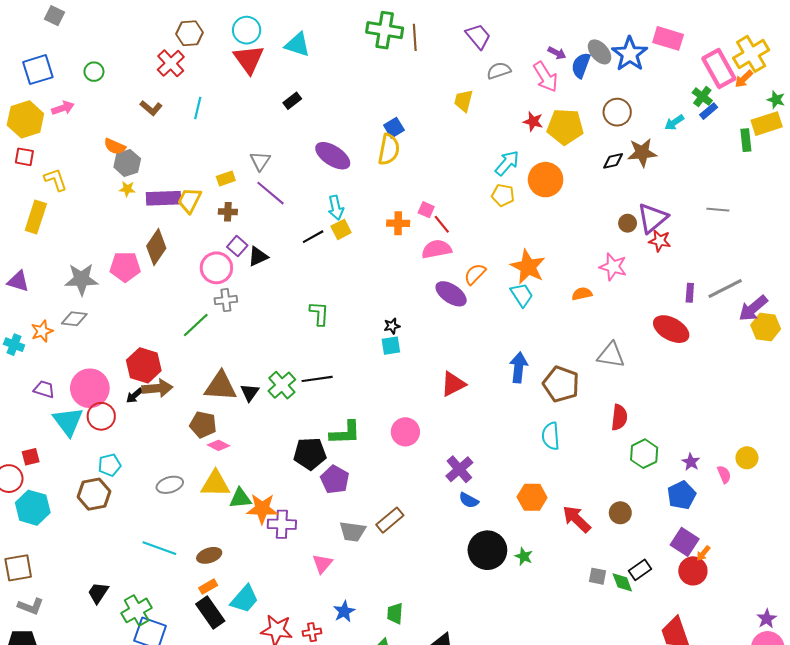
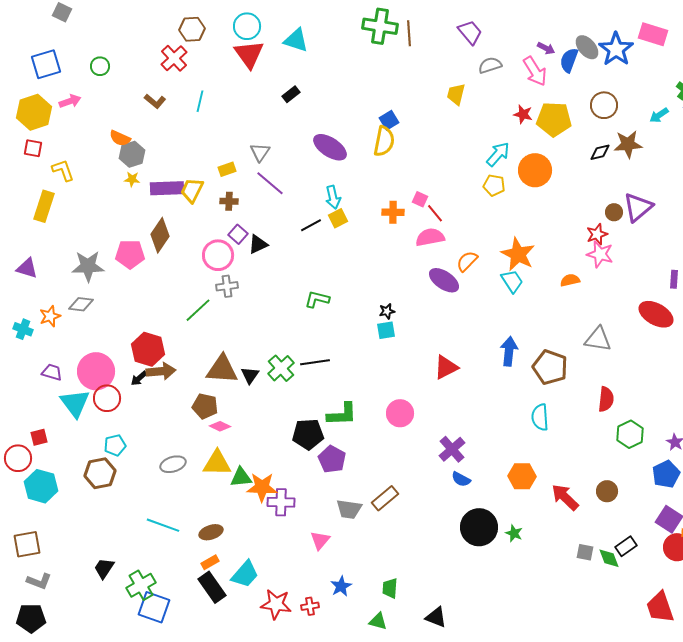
red star: (660, 241) -> (597, 234), moved, turned -30
green L-shape: (319, 314) -> (317, 299), turned -80

